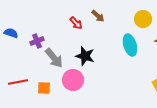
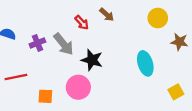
cyan ellipse: (130, 45) -> (145, 63), moved
gray arrow: (54, 58) -> (64, 44), moved
red line: (18, 82) -> (16, 77), moved

